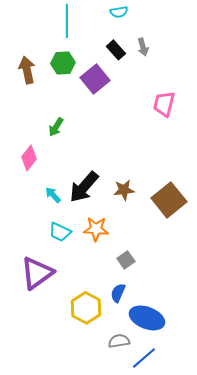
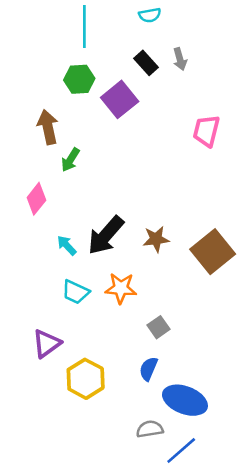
brown arrow: (27, 70) -> (48, 127), moved
purple triangle: (37, 273) -> (47, 344), size x0.7
yellow hexagon: (86, 308) -> (86, 379), moved

